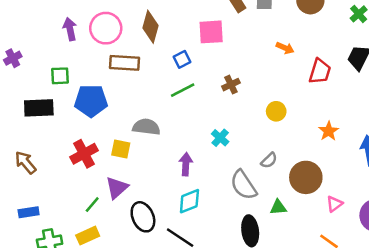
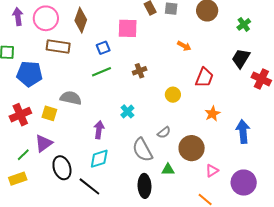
red trapezoid: (320, 71) -> (204, 77), moved

